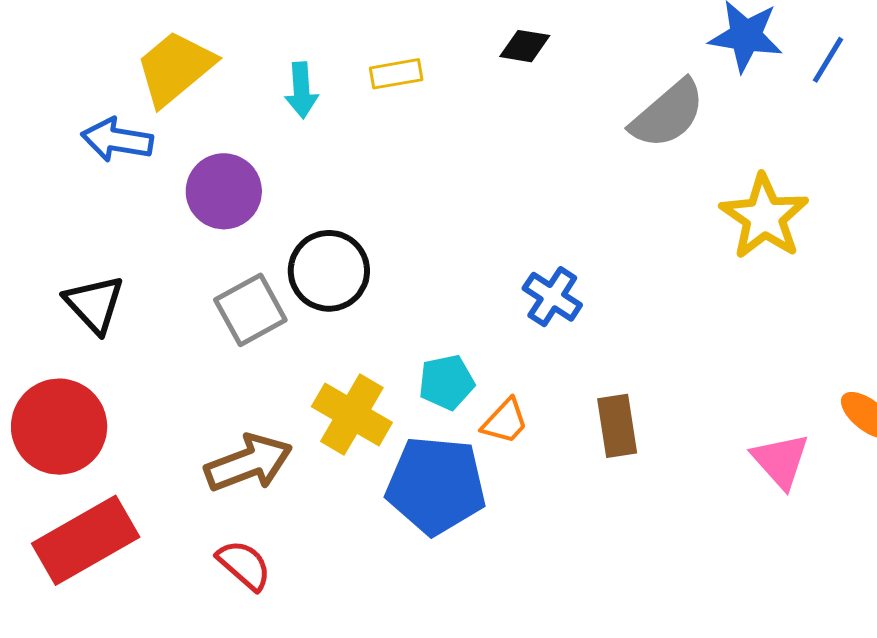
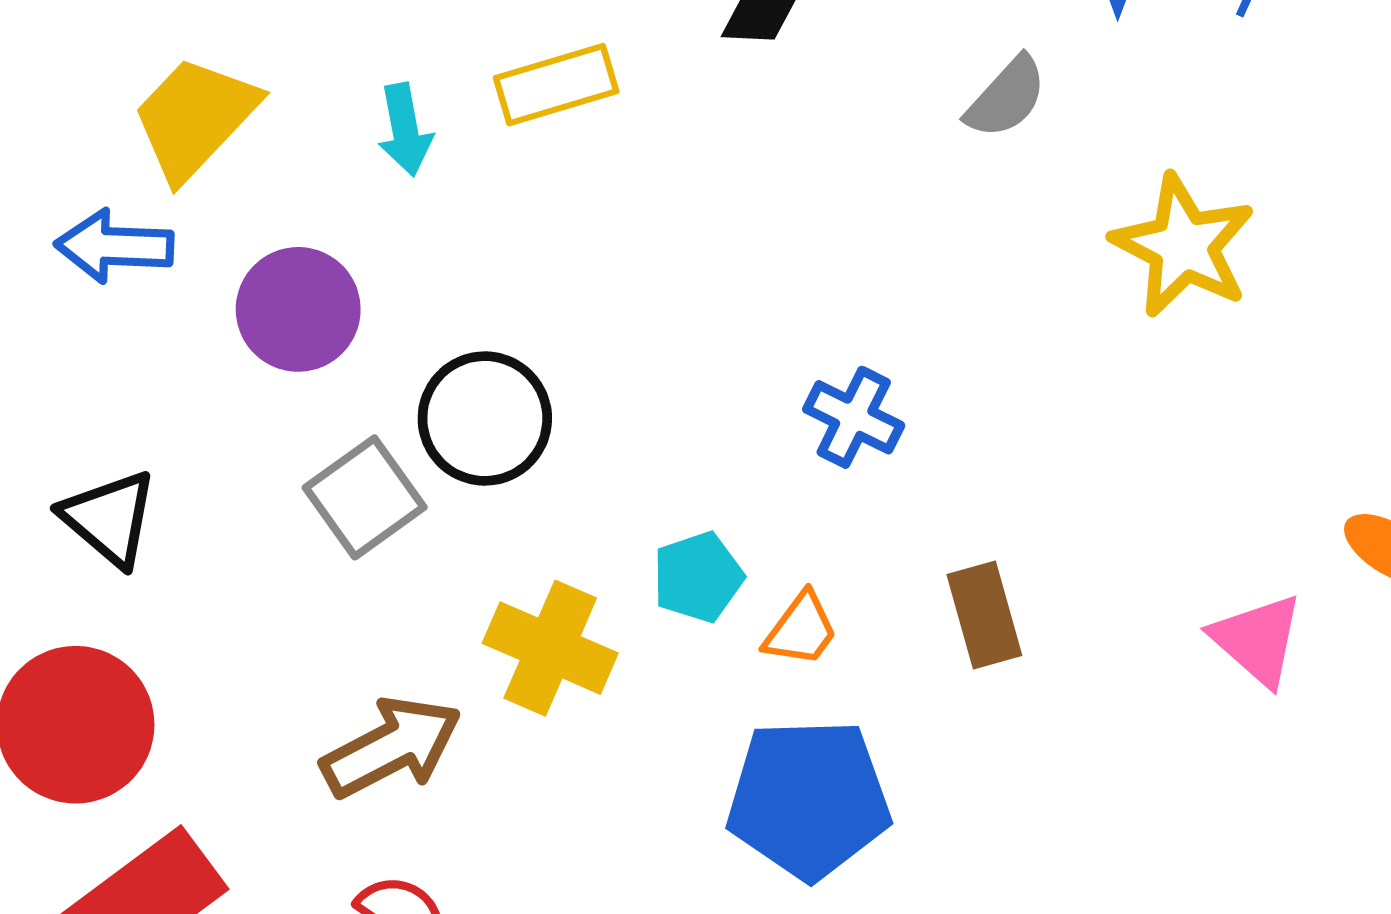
yellow rectangle: (396, 74) -> (556, 85), size x1.4
gray semicircle: (668, 114) -> (1006, 97), size x0.7
blue pentagon: (436, 485) -> (809, 799), moved

